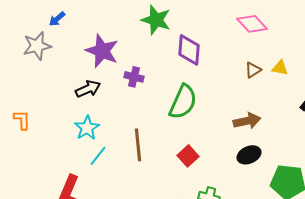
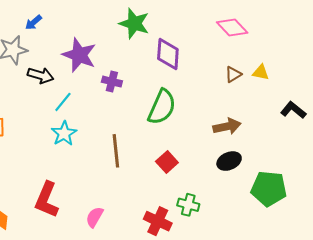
black arrow: (88, 89) -> (41, 75), moved, turned 40
cyan line: (98, 156) -> (63, 102), moved

